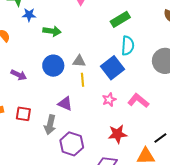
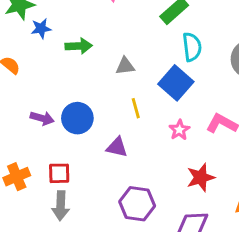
gray triangle: (79, 61) -> (125, 66), moved
blue circle: (53, 66) -> (77, 118), moved
gray arrow: (50, 125) -> (61, 206), moved

